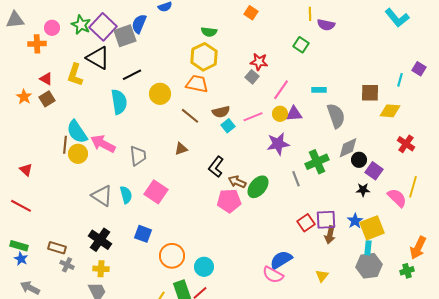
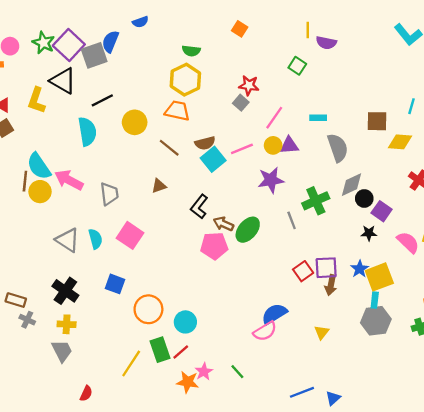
cyan square: (228, 126) -> (213, 159), size x1.5
pink semicircle: (273, 275) -> (265, 331), turned -60

